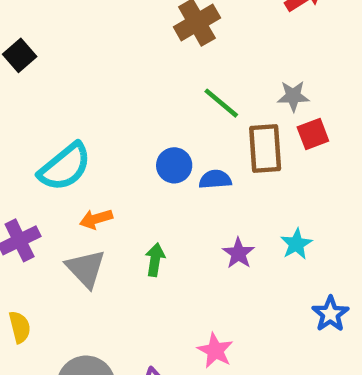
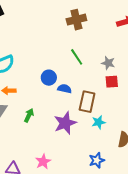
brown rectangle: (265, 149) -> (87, 102), moved
cyan star: (296, 244) -> (99, 122), moved
purple star: (238, 253) -> (65, 123), size x1.6

